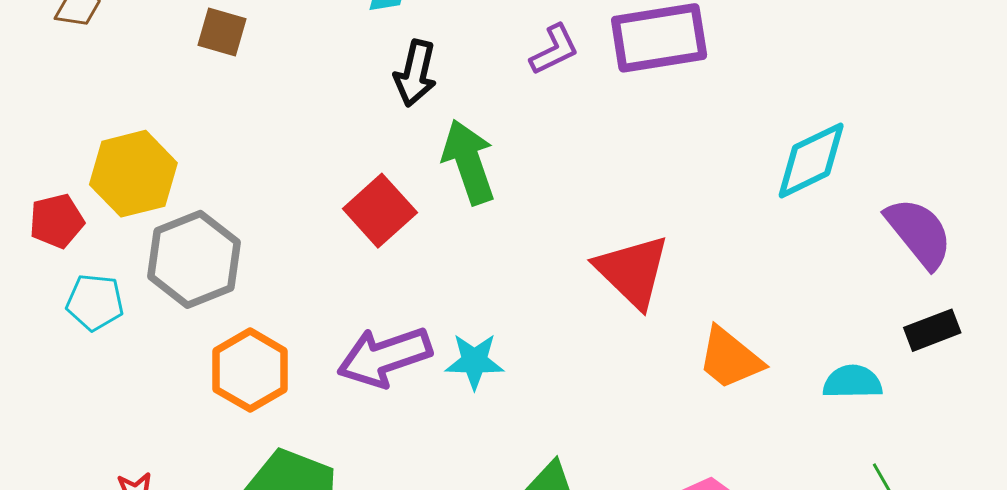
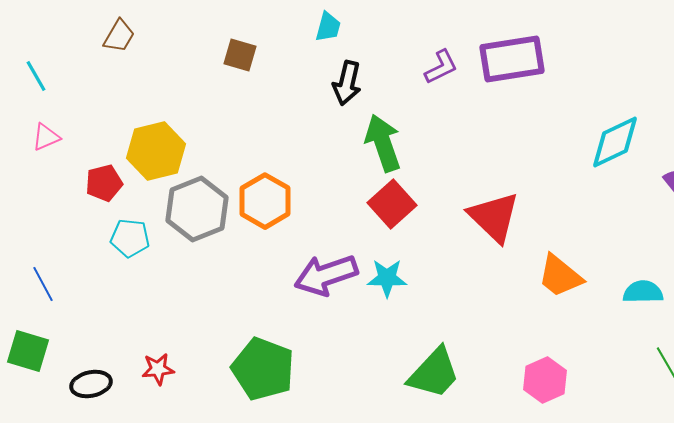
brown square: (222, 32) -> (240, 55), moved
red square: (380, 211) -> (392, 204), moved
orange hexagon: (250, 370) -> (265, 201), moved

